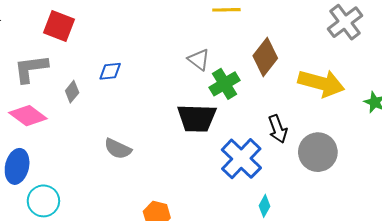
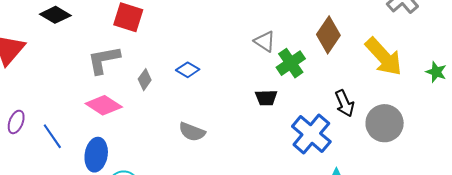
blue diamond: (110, 71) -> (188, 70), moved, turned 40
yellow arrow: (321, 83) -> (384, 57), turned 36
black trapezoid: (197, 118) -> (266, 98), size x0.6

